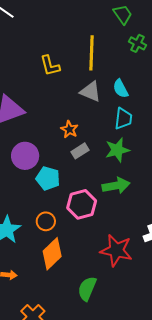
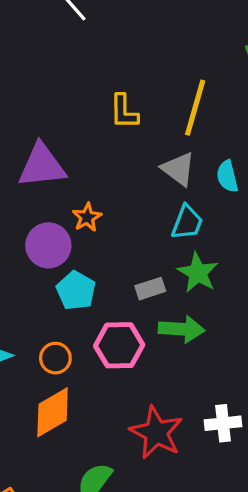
cyan trapezoid: (123, 119) -> (187, 222), moved
orange star: (69, 129) -> (87, 217), moved
green star: (117, 150) -> (198, 273), turned 30
gray rectangle: (80, 151) -> (150, 289), moved

